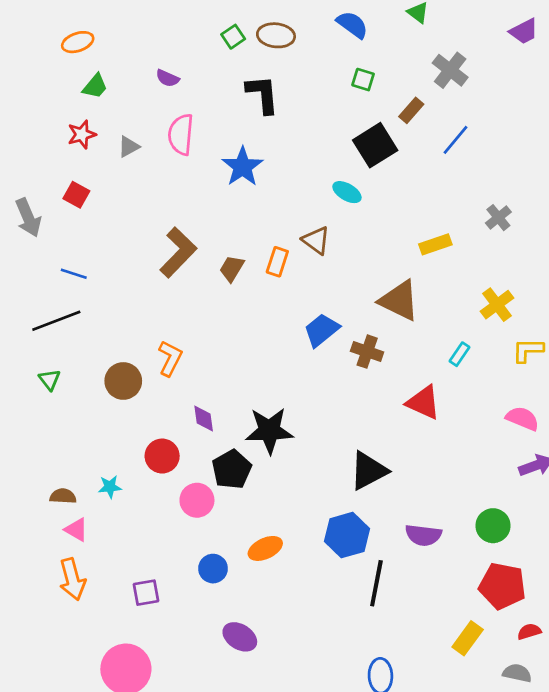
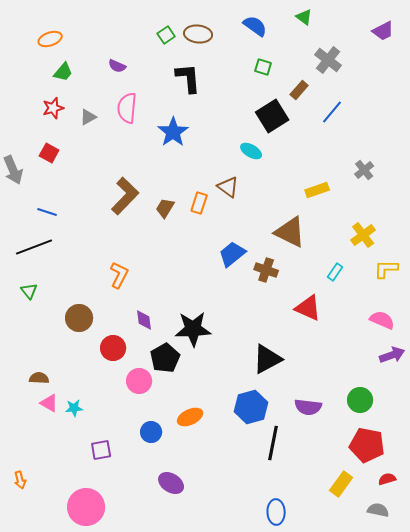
brown circle: (123, 381) -> (79, 318), moved
cyan star: (110, 487) -> (74, 408), moved
orange arrow: (72, 579) -> (20, 480), moved, size x0.6

